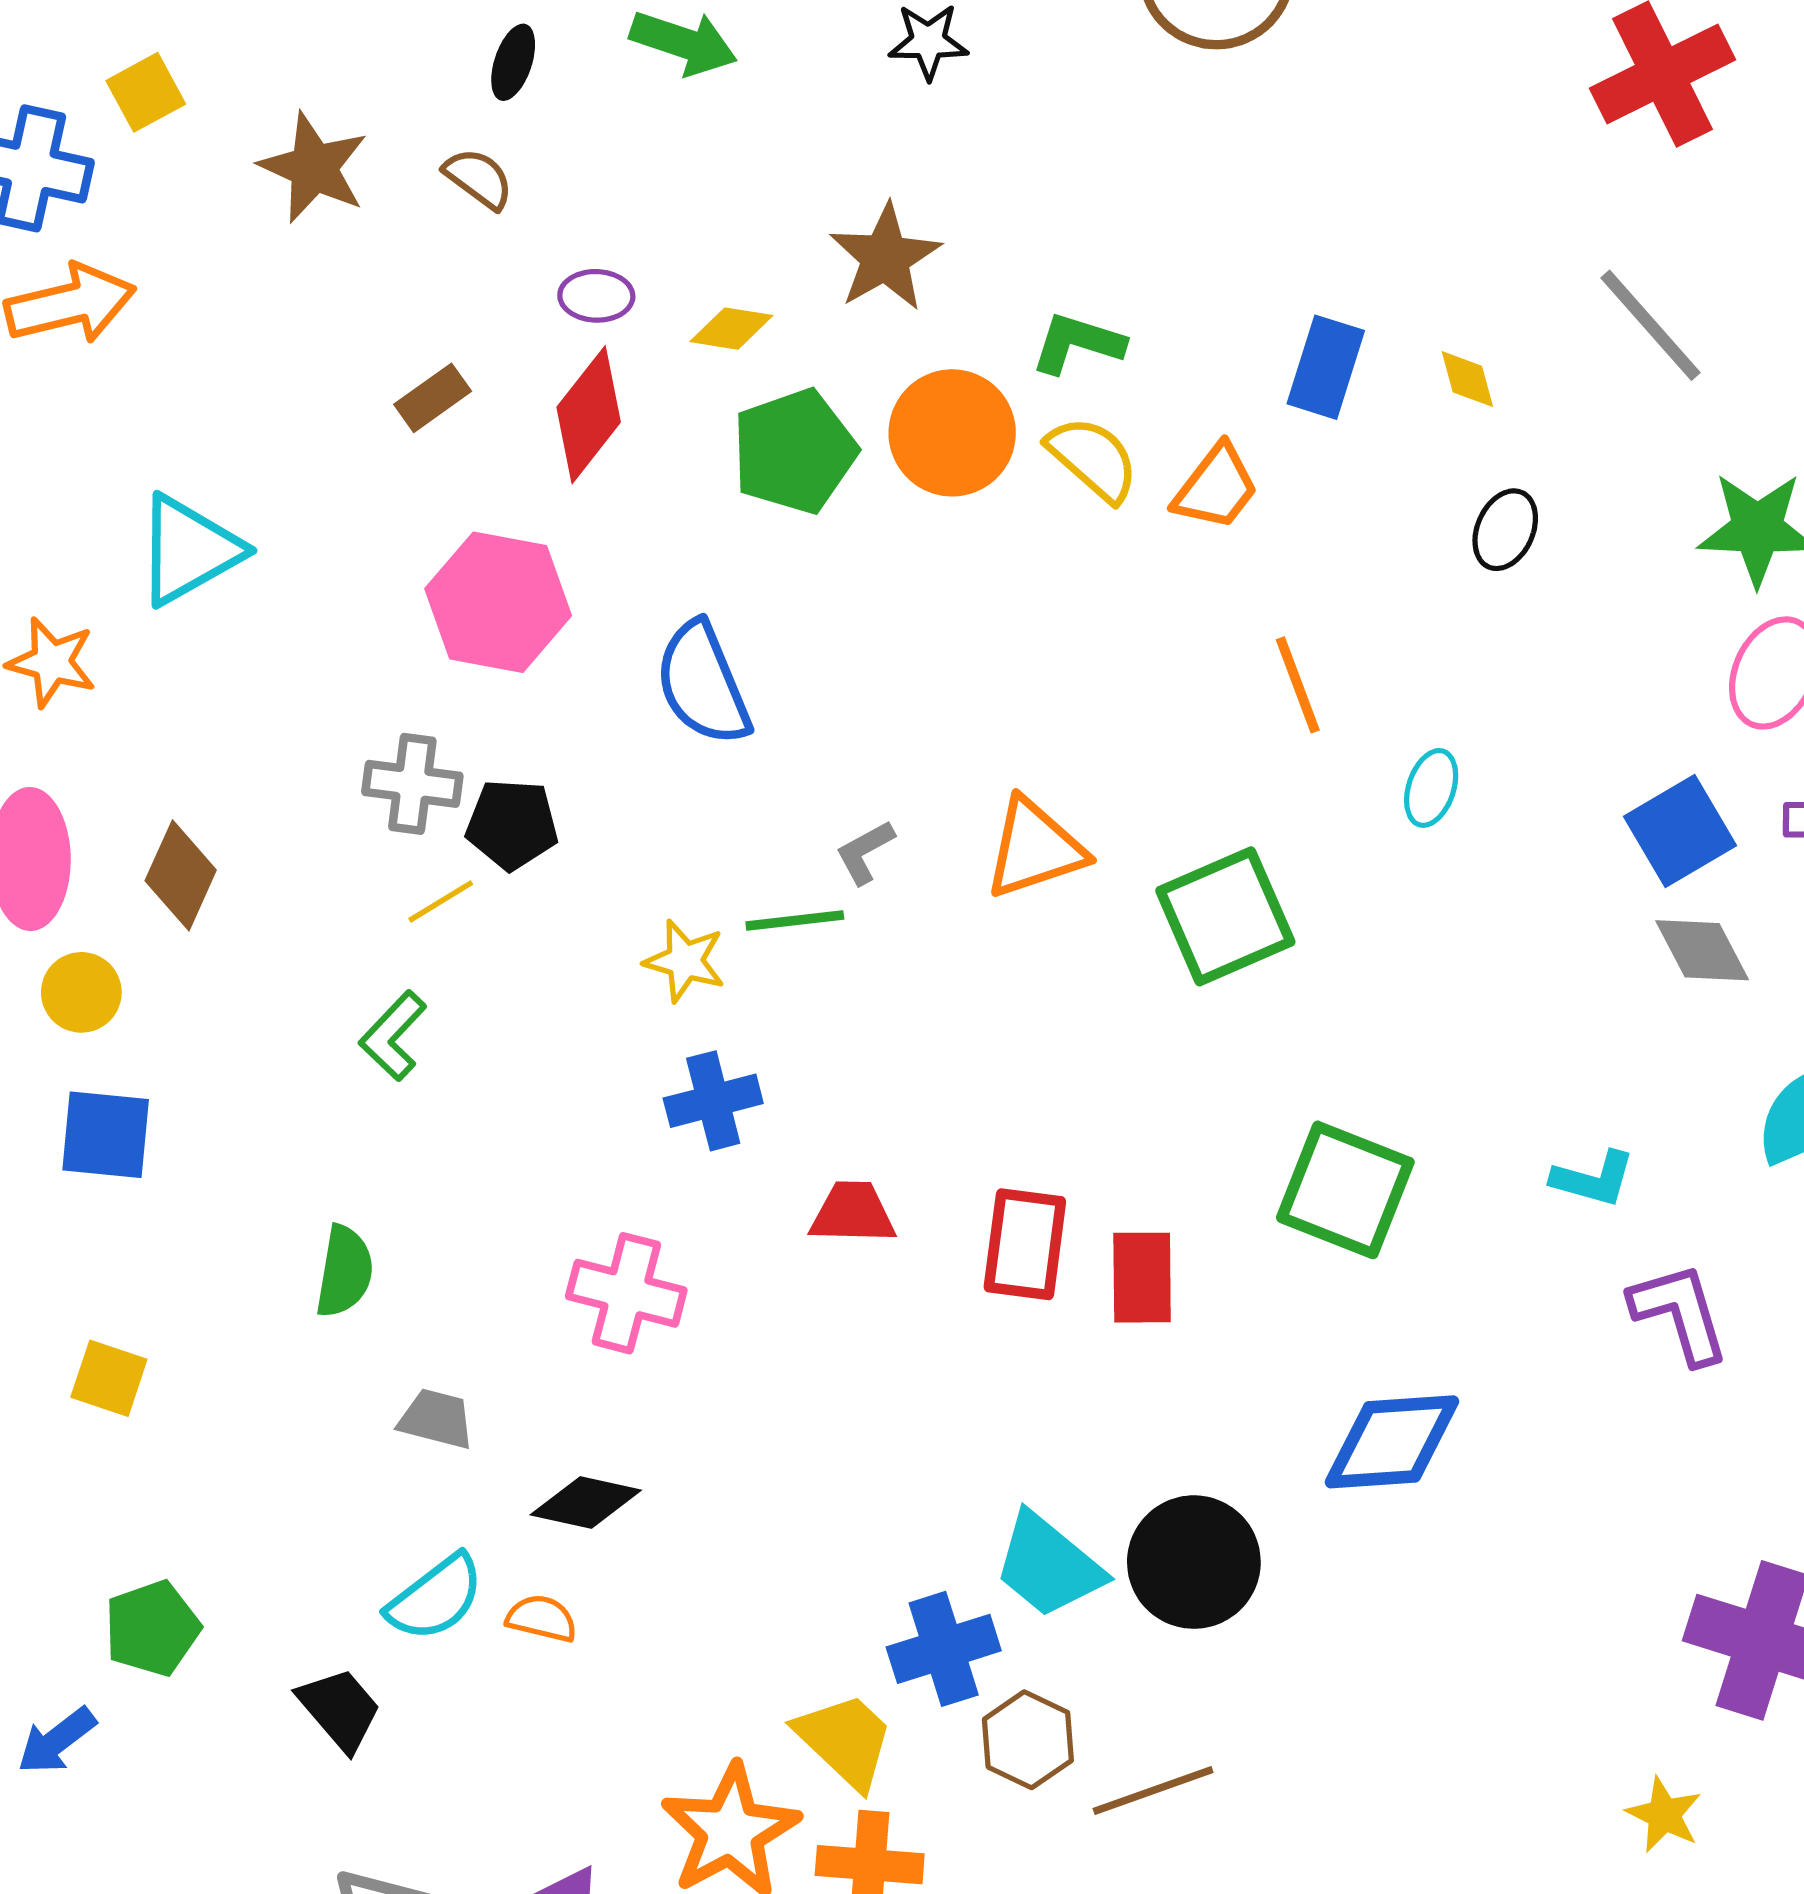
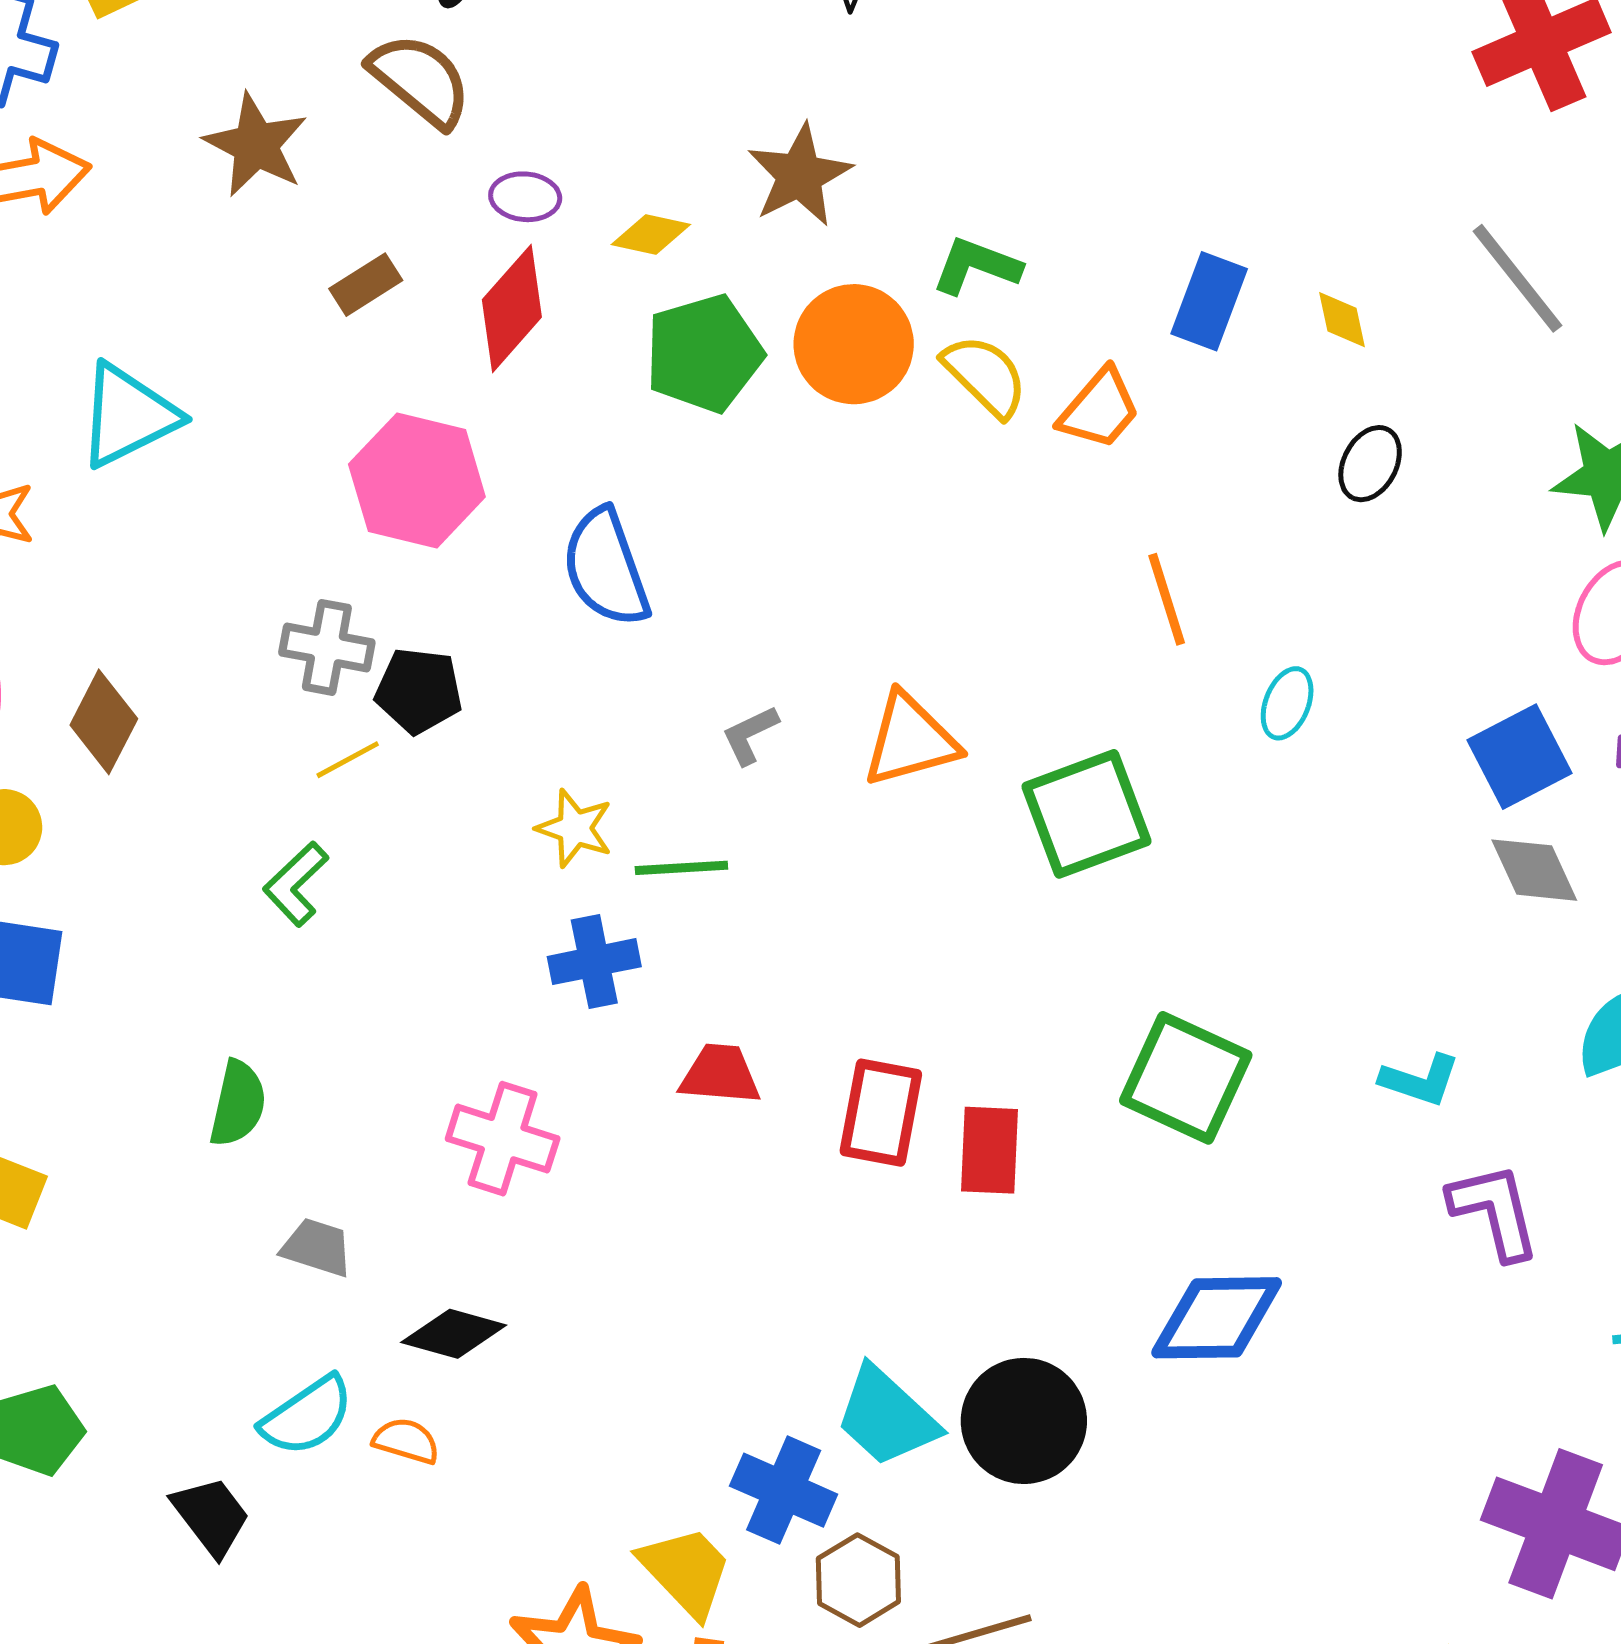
brown star: (314, 168) -> (256, 145), moved
brown semicircle: (479, 178) -> (420, 80), size x1.6
green line: (795, 921) -> (681, 868), moved
blue cross: (944, 1649) -> (784, 1490), turned 38

